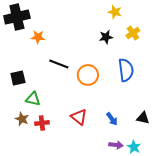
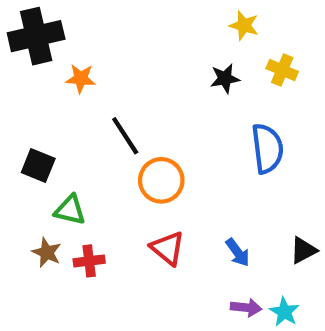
yellow cross: (133, 33) -> (282, 70), turned -32
black line: (59, 64) -> (125, 136), turned 36
orange circle: (88, 75) -> (161, 180), moved
black square: (18, 78) -> (38, 165), turned 35
black triangle: (143, 118) -> (303, 250), turned -40

